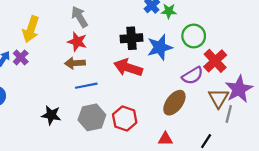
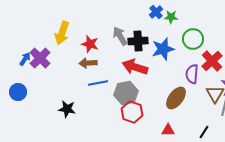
gray arrow: (79, 17) -> (120, 36), moved
yellow arrow: (31, 29) -> (62, 33), moved
purple cross: (21, 57) -> (40, 58), size x1.5
purple semicircle: (193, 76) -> (192, 74), turned 126
gray hexagon: (92, 117) -> (126, 93), moved

